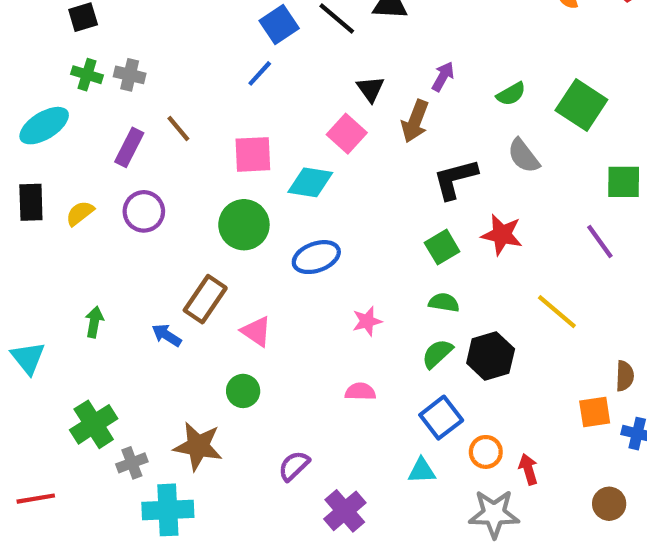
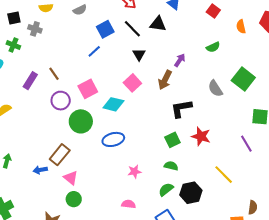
gray cross: (130, 75) -> (35, 29), moved
black triangle: (370, 89) -> (139, 54), moved
green semicircle: (511, 94) -> (213, 47), moved
pink square: (253, 154) -> (88, 89), turned -30
gray semicircle: (524, 156) -> (215, 88), moved
purple circle: (144, 211) -> (61, 101), moved
pink triangle: (256, 331) -> (71, 178), moved
blue arrow: (167, 335) -> (40, 170), turned -48

